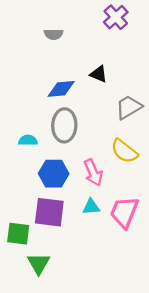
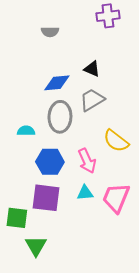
purple cross: (116, 17) -> (108, 16), turned 35
gray trapezoid: (129, 107) -> (92, 100), moved

